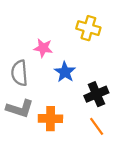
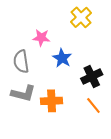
yellow cross: (88, 28) -> (81, 17), turned 35

